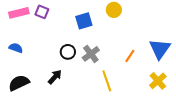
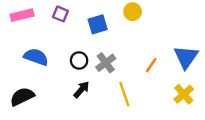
purple square: (42, 12) -> (60, 14), moved
blue semicircle: (16, 48) -> (36, 57), moved, size x1.5
black arrow: (55, 77) -> (81, 90), moved

